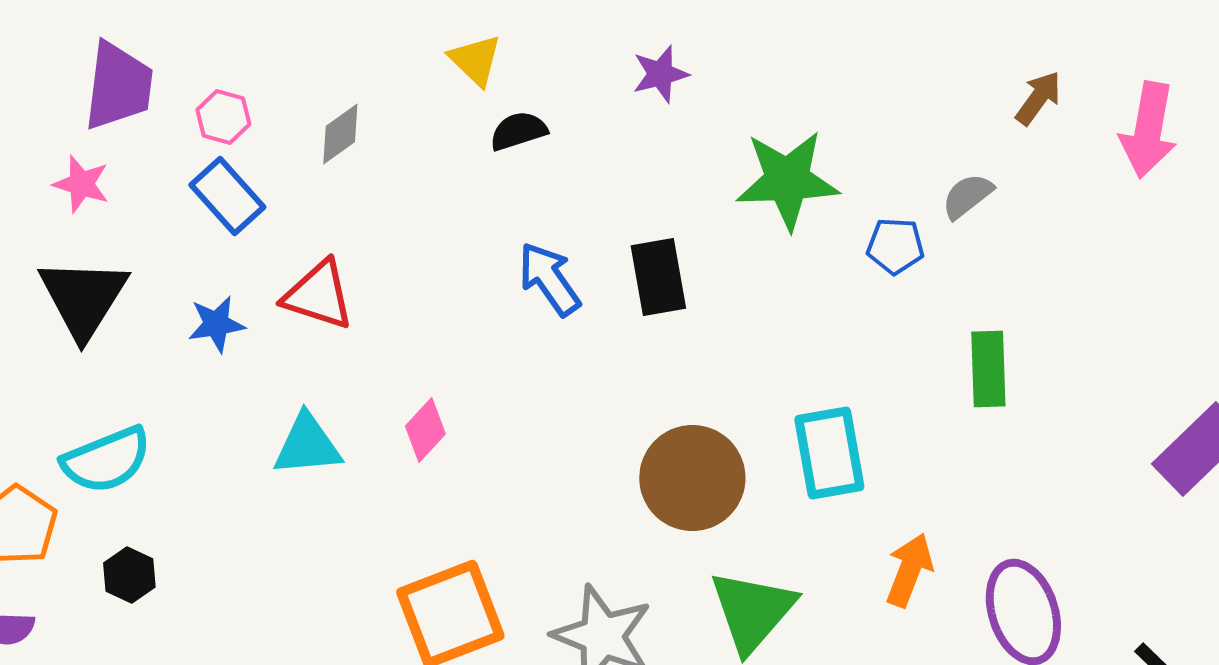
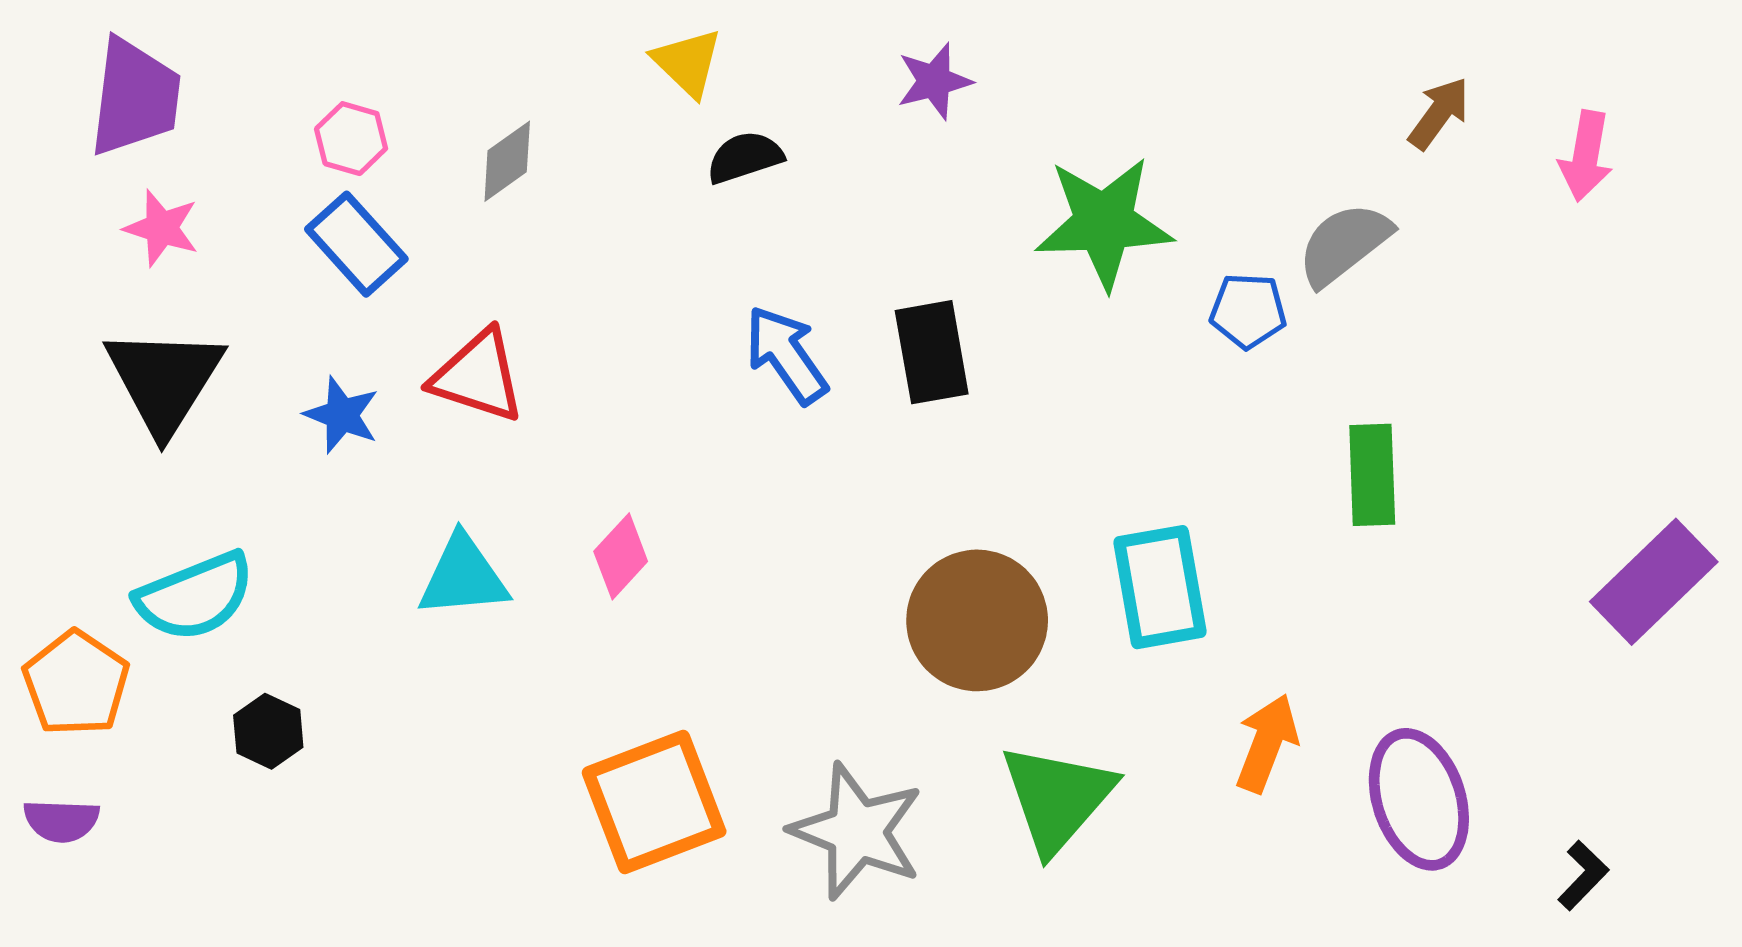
purple trapezoid: (118, 86) -> (135, 97), moved
pink arrow: (1148, 130) -> (1586, 156), size x0.7
gray semicircle: (967, 196) -> (1344, 244), size x1.4
blue star: (216, 324) -> (342, 415), turned 30
black hexagon: (129, 575) -> (268, 731), moved

